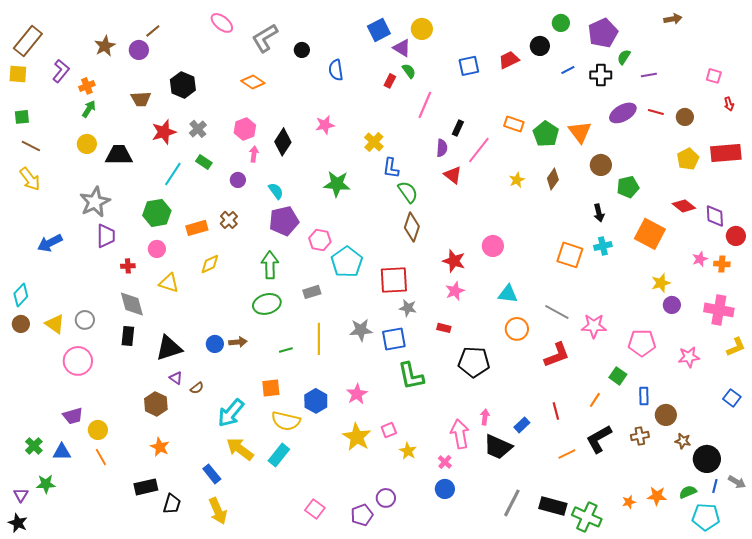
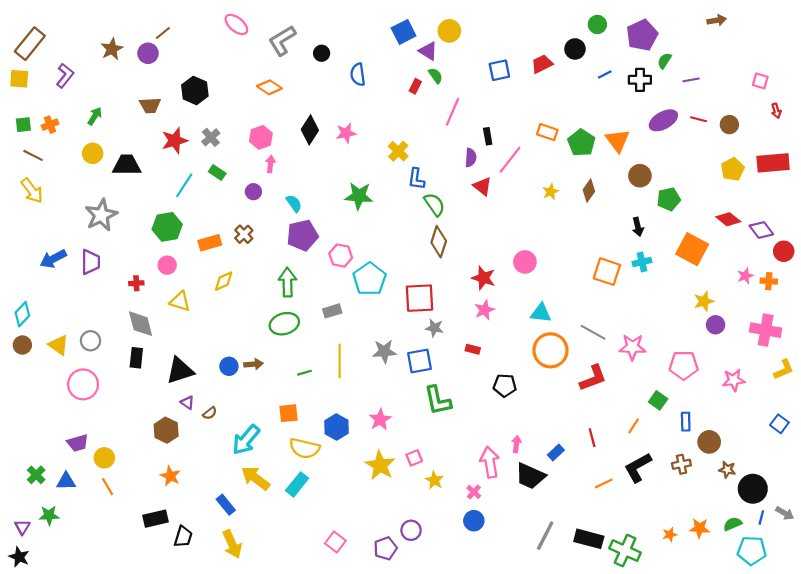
orange cross: (87, 86) -> (50, 125), moved
black rectangle: (458, 128) -> (488, 136), turned -35
black diamond: (283, 142) -> (310, 130), moved
purple diamond: (715, 216) -> (761, 230), turned -35
purple trapezoid: (106, 236) -> (91, 262), moved
orange circle: (517, 329) -> (550, 350), size x1.4
black pentagon: (474, 362) -> (505, 385), size x0.7

